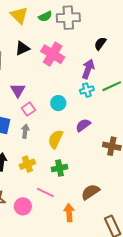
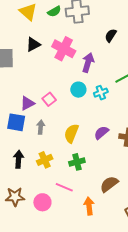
purple arrow: (88, 69) -> (88, 63), moved
purple triangle: (18, 90) -> (27, 103), moved, turned 35
cyan cross: (87, 90) -> (101, 93), moved
cyan circle: (58, 103) -> (78, 90), moved
pink square: (28, 109) -> (49, 99), moved
purple semicircle: (83, 125) -> (101, 133), moved

